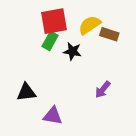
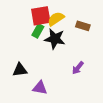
yellow semicircle: (90, 25) -> (56, 19), moved
black star: (72, 51) -> (55, 39), size x1.5

